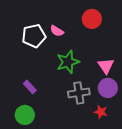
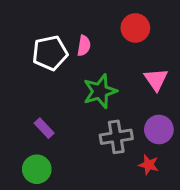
pink semicircle: (57, 31) -> (84, 46), turned -112
pink triangle: (106, 66) -> (156, 79), moved

